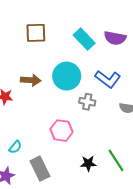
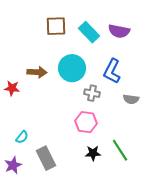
brown square: (36, 33) -> (56, 26), moved
blue L-shape: (108, 79) -> (112, 71), turned 80
pink hexagon: (62, 131) -> (86, 122), moved

